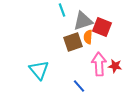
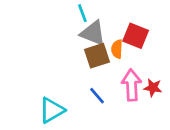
gray triangle: (83, 21) -> (93, 33), moved, turned 40
cyan triangle: (39, 70) -> (52, 110), moved, turned 40
blue line: (79, 86) -> (97, 96), moved

